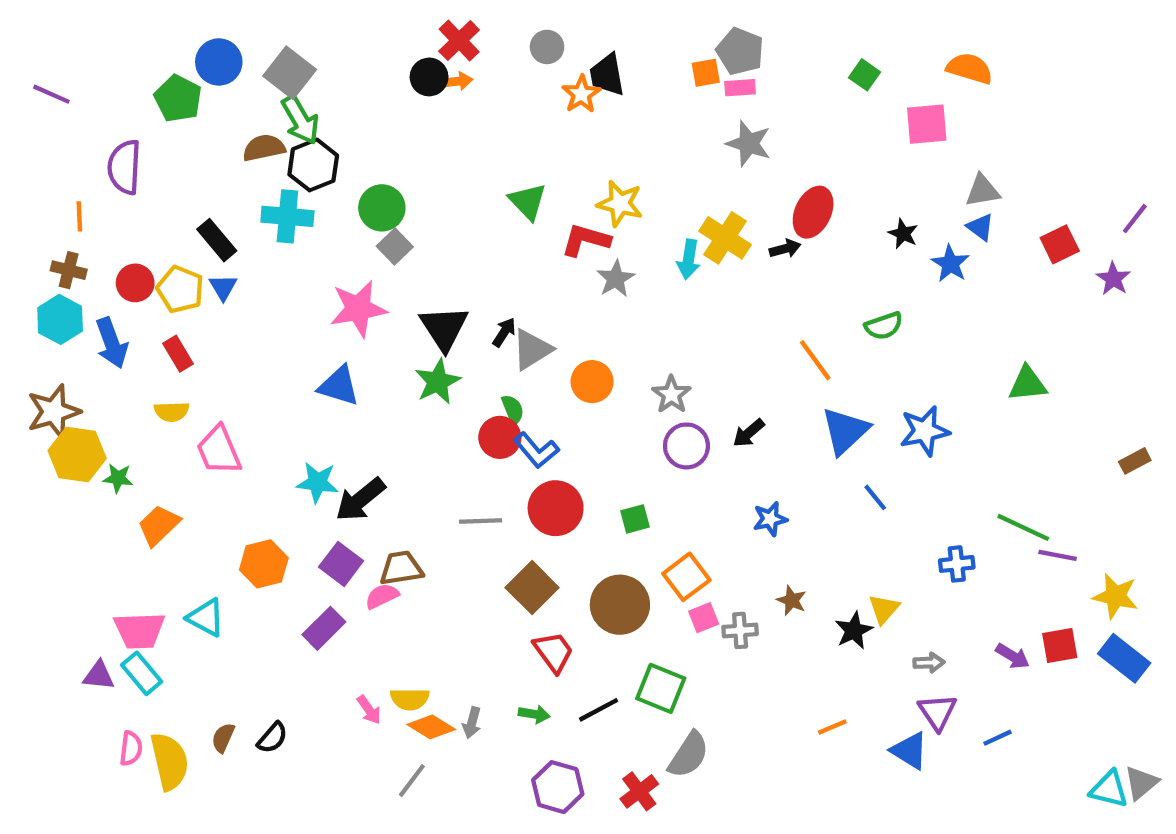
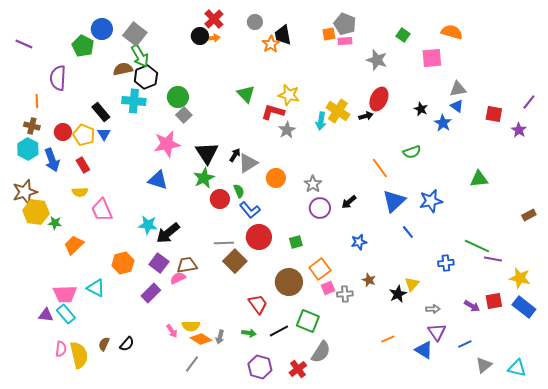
gray star: (749, 143) -> (377, 60), moved
red square: (1060, 244) -> (494, 114), turned 36
red circle: (500, 437) -> (220, 199), moved
brown square: (532, 588) -> (235, 261), moved
gray triangle: (1141, 783) -> (484, 365), moved

